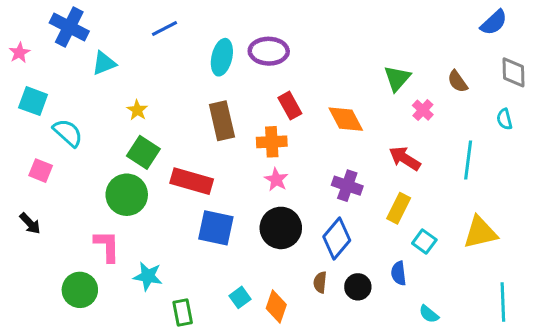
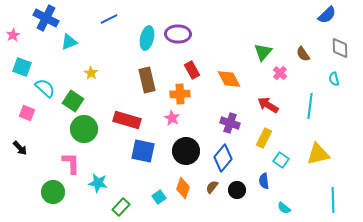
green square: (143, 152) -> (73, 101), moved
pink star: (276, 180) -> (172, 118), moved
brown semicircle: (320, 282) -> (212, 187), turned 32
orange diamond: (276, 306) -> (183, 188), moved
green rectangle: (183, 313) -> (121, 207), turned 54

